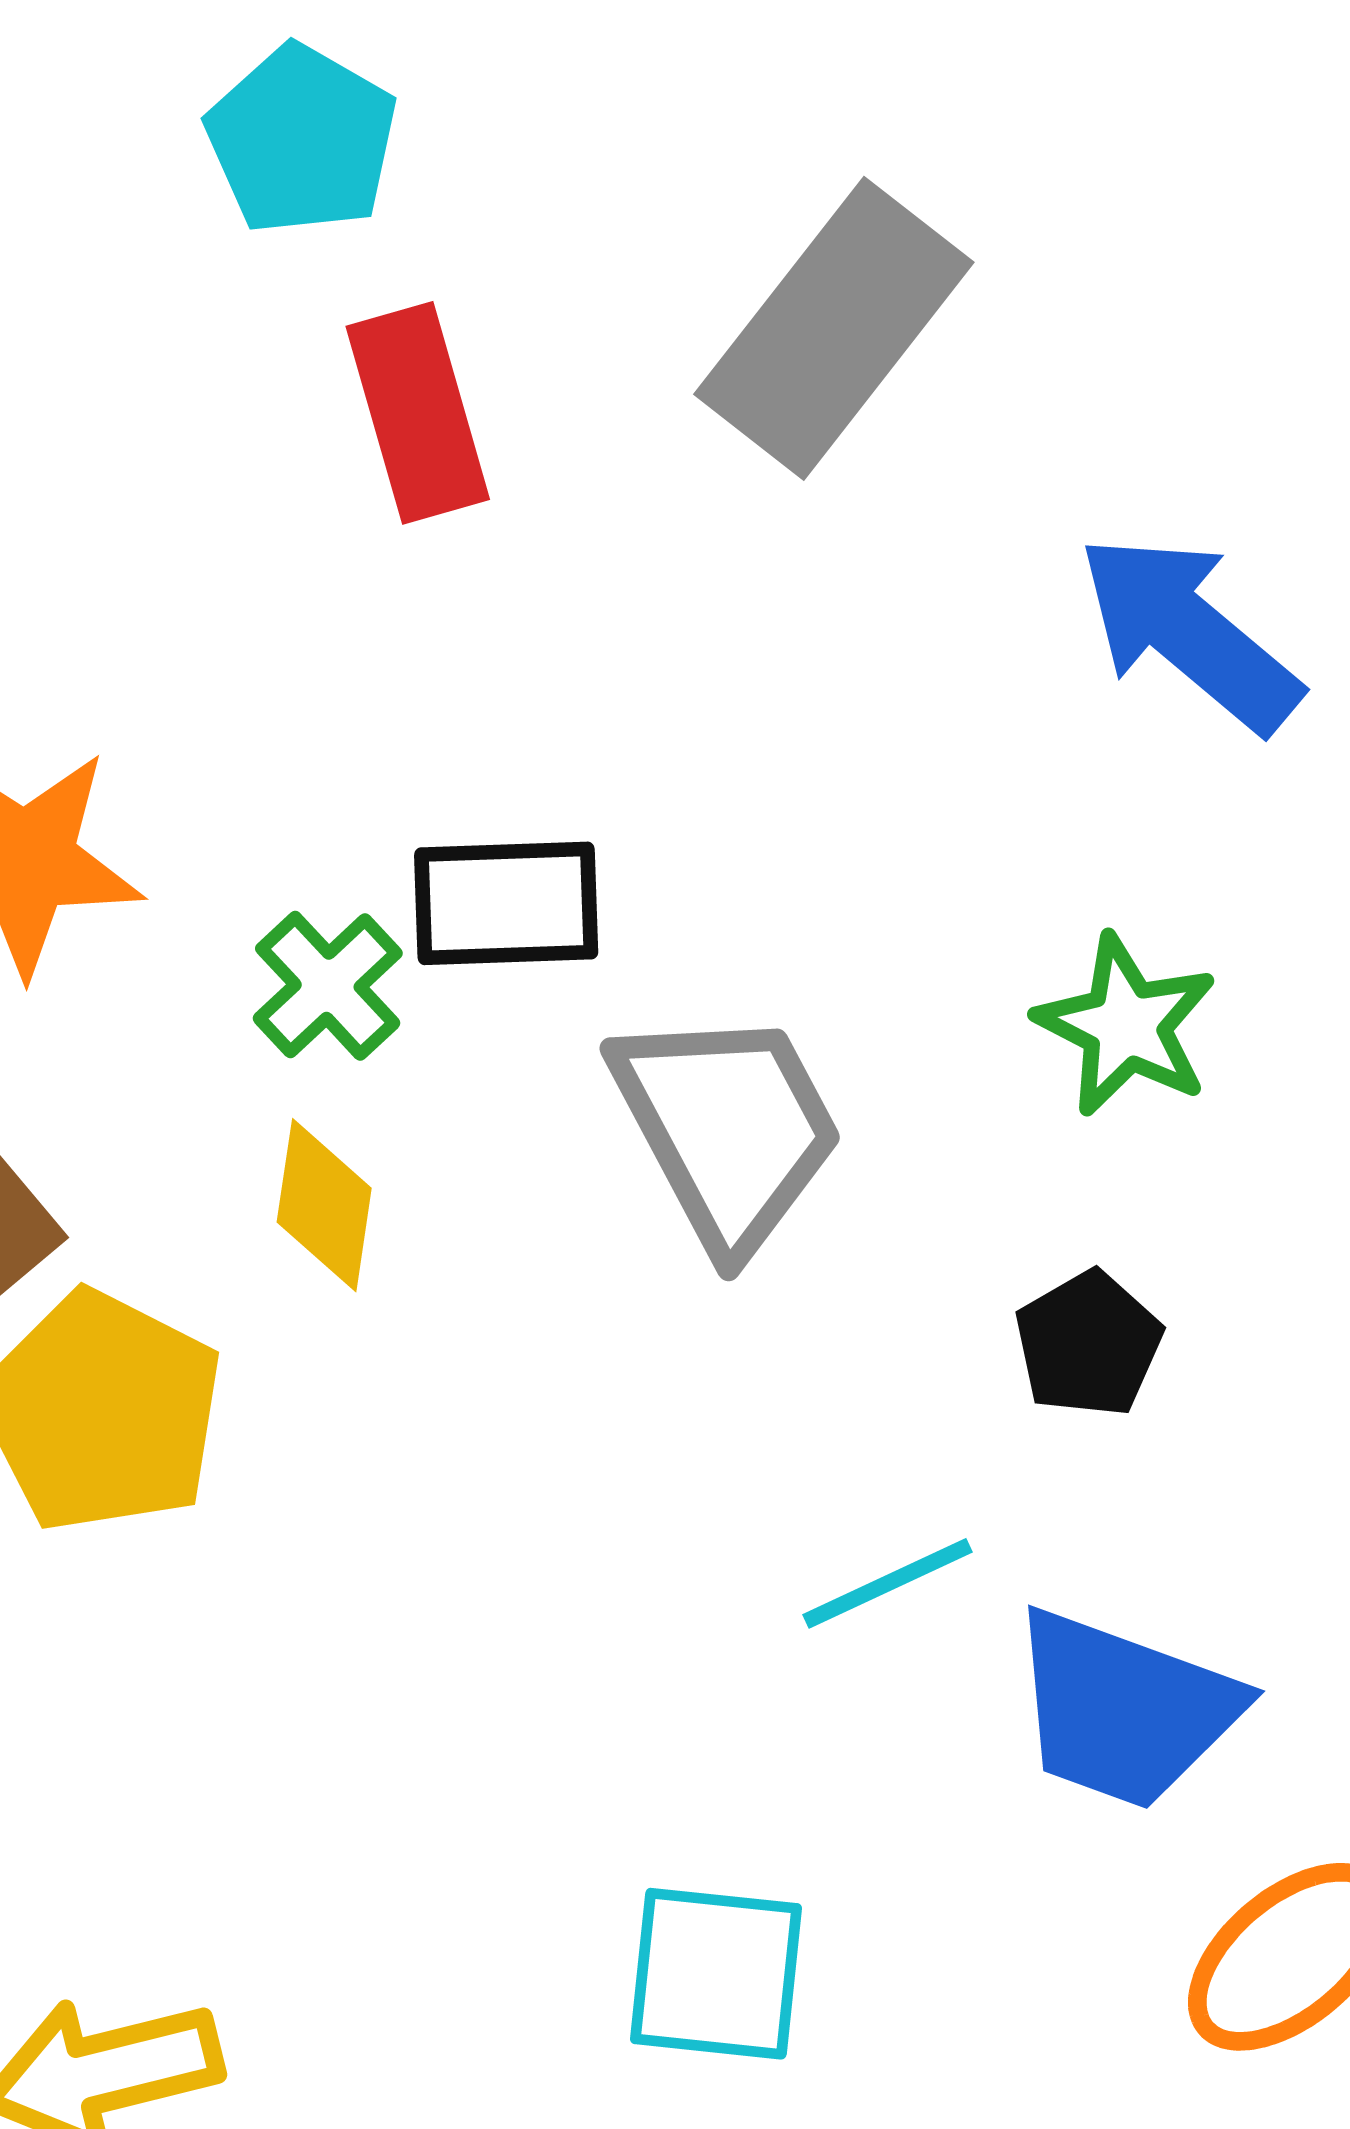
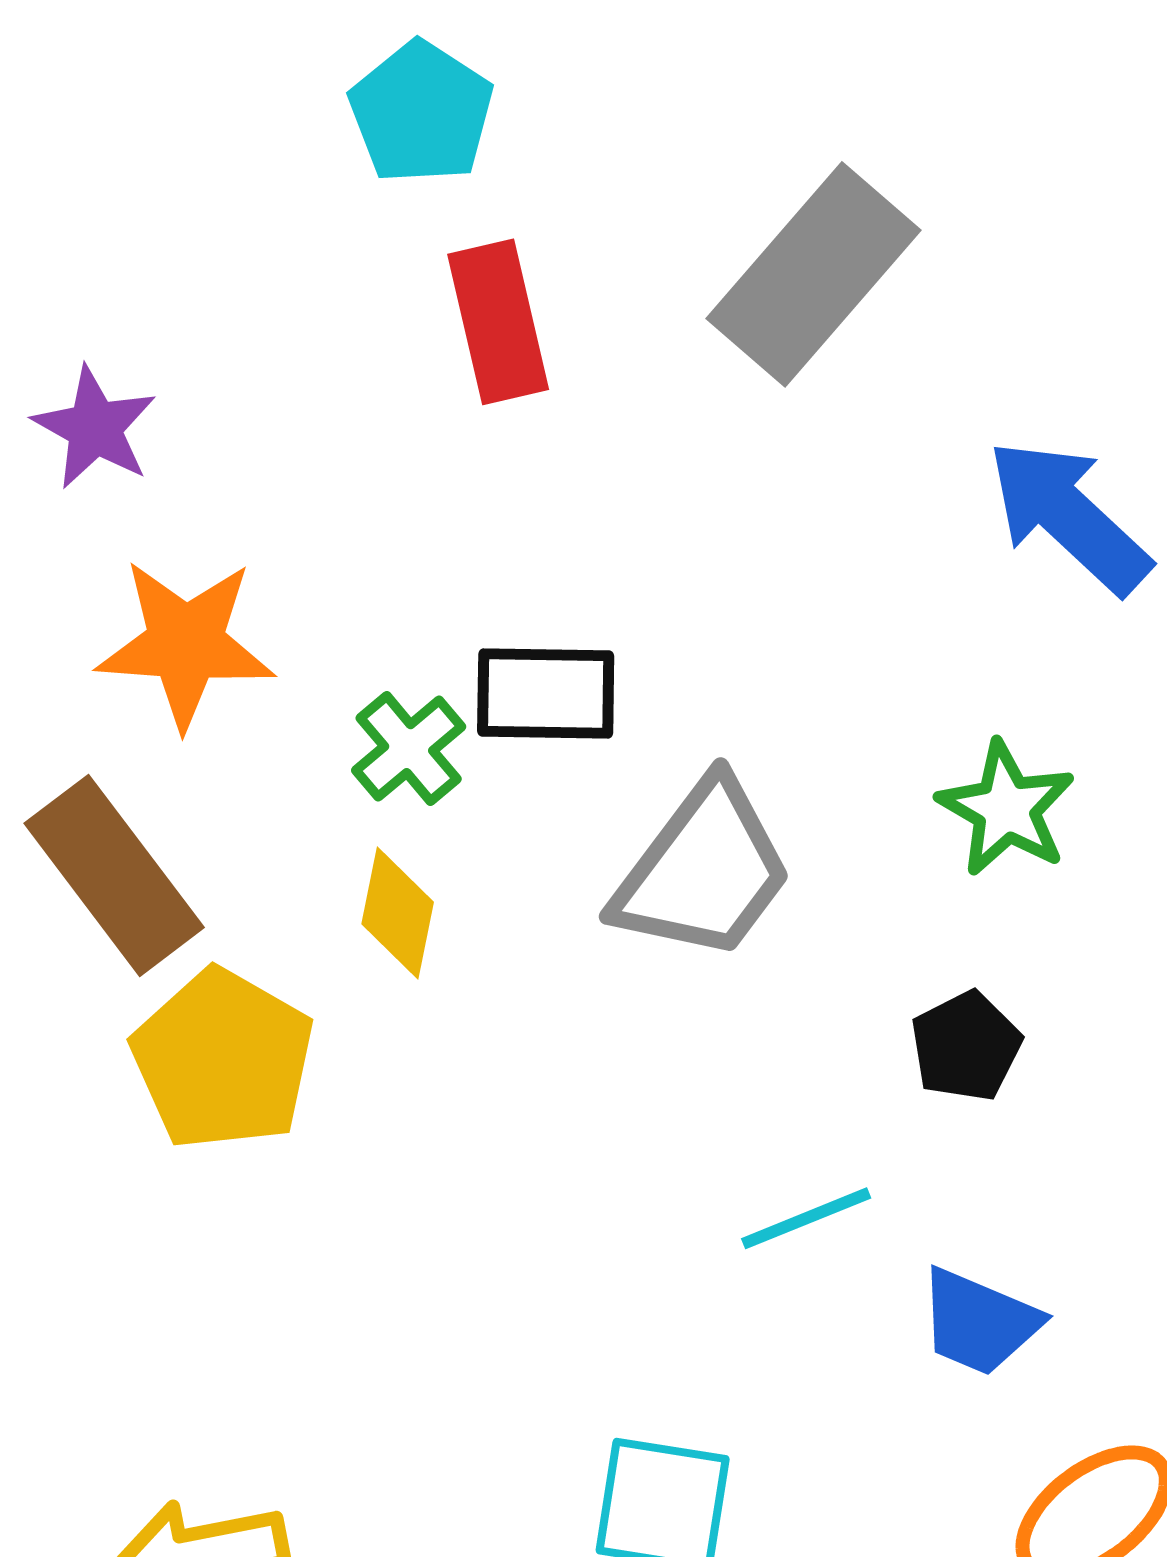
gray trapezoid: (728, 1128) -> (703, 871), turned 62
blue trapezoid: (1124, 1710) -> (979, 1322), size x0.7

